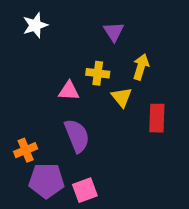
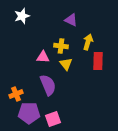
purple triangle: (114, 32) -> (71, 20), turned -32
yellow triangle: (122, 97) -> (66, 64), moved
red rectangle: (157, 118) -> (98, 61), moved

